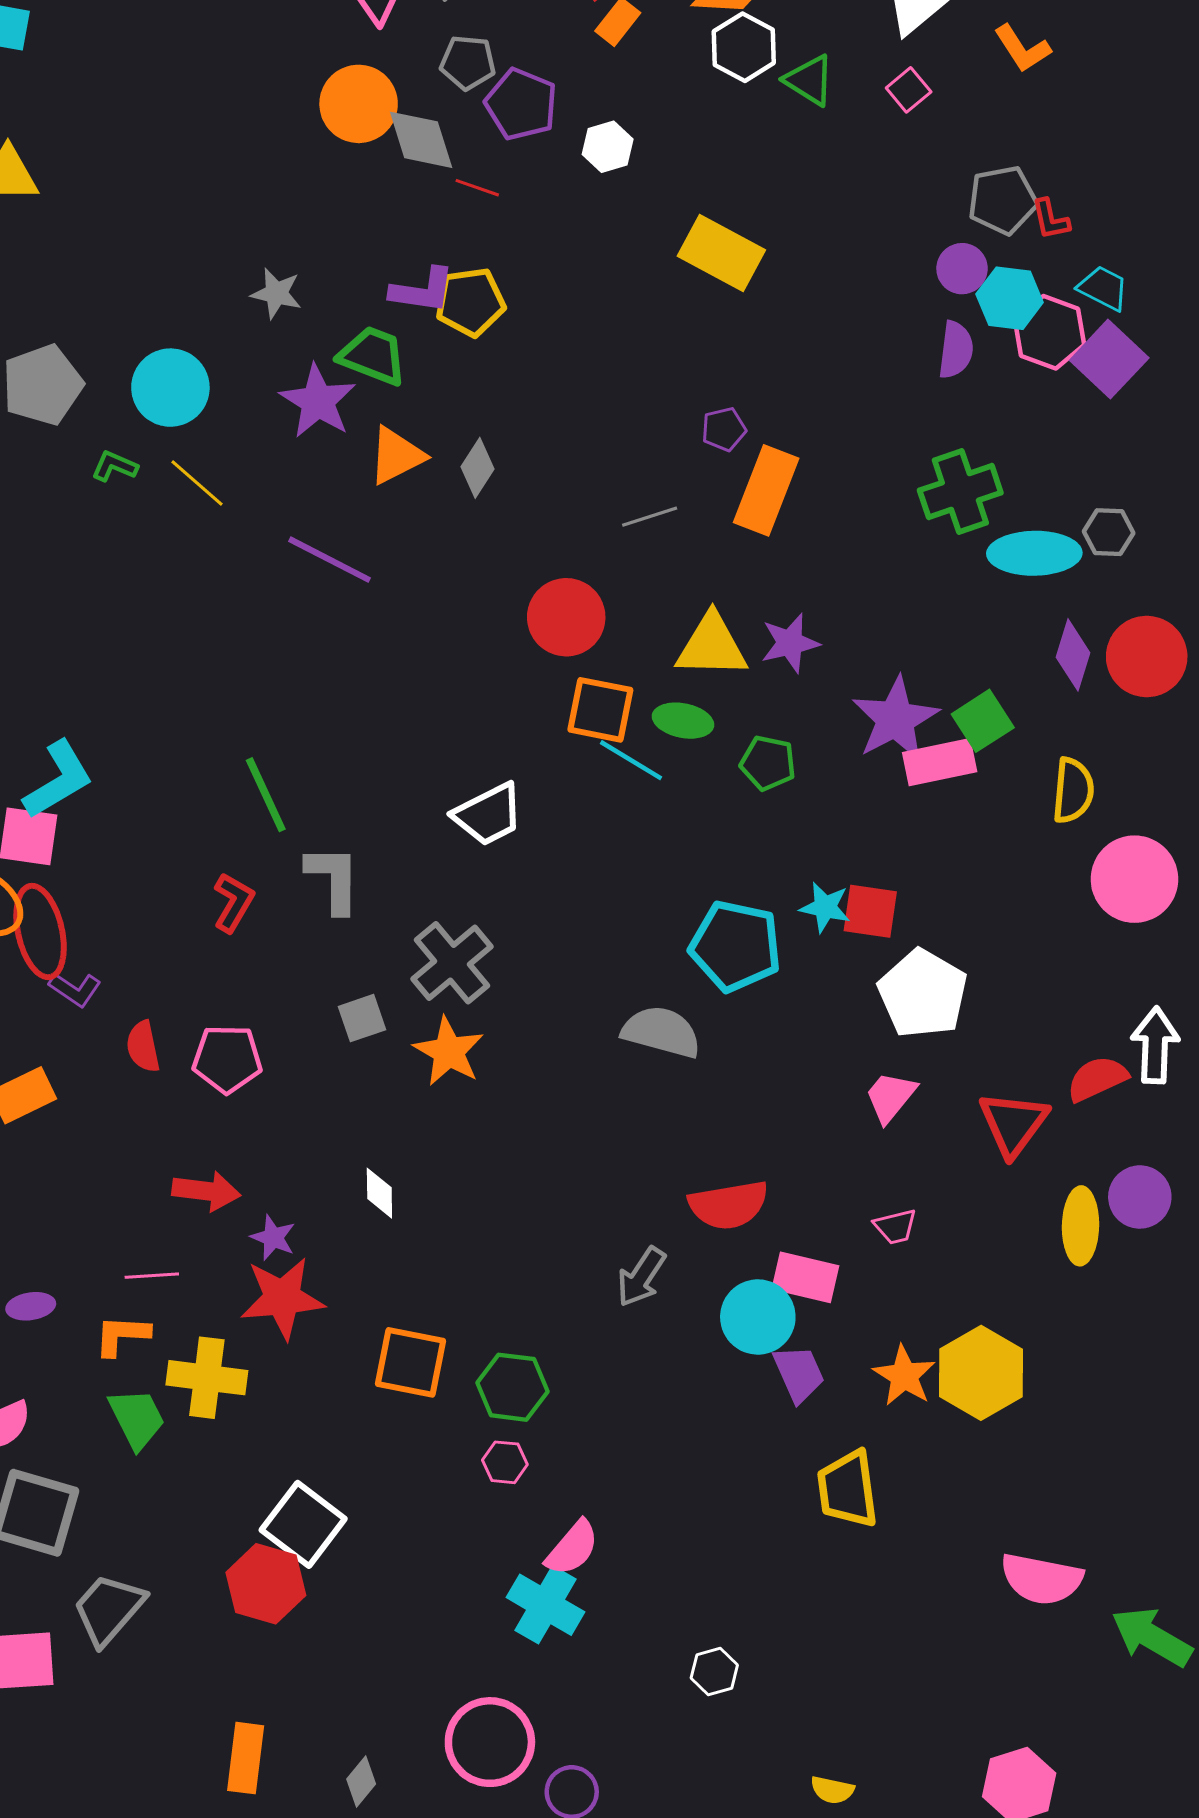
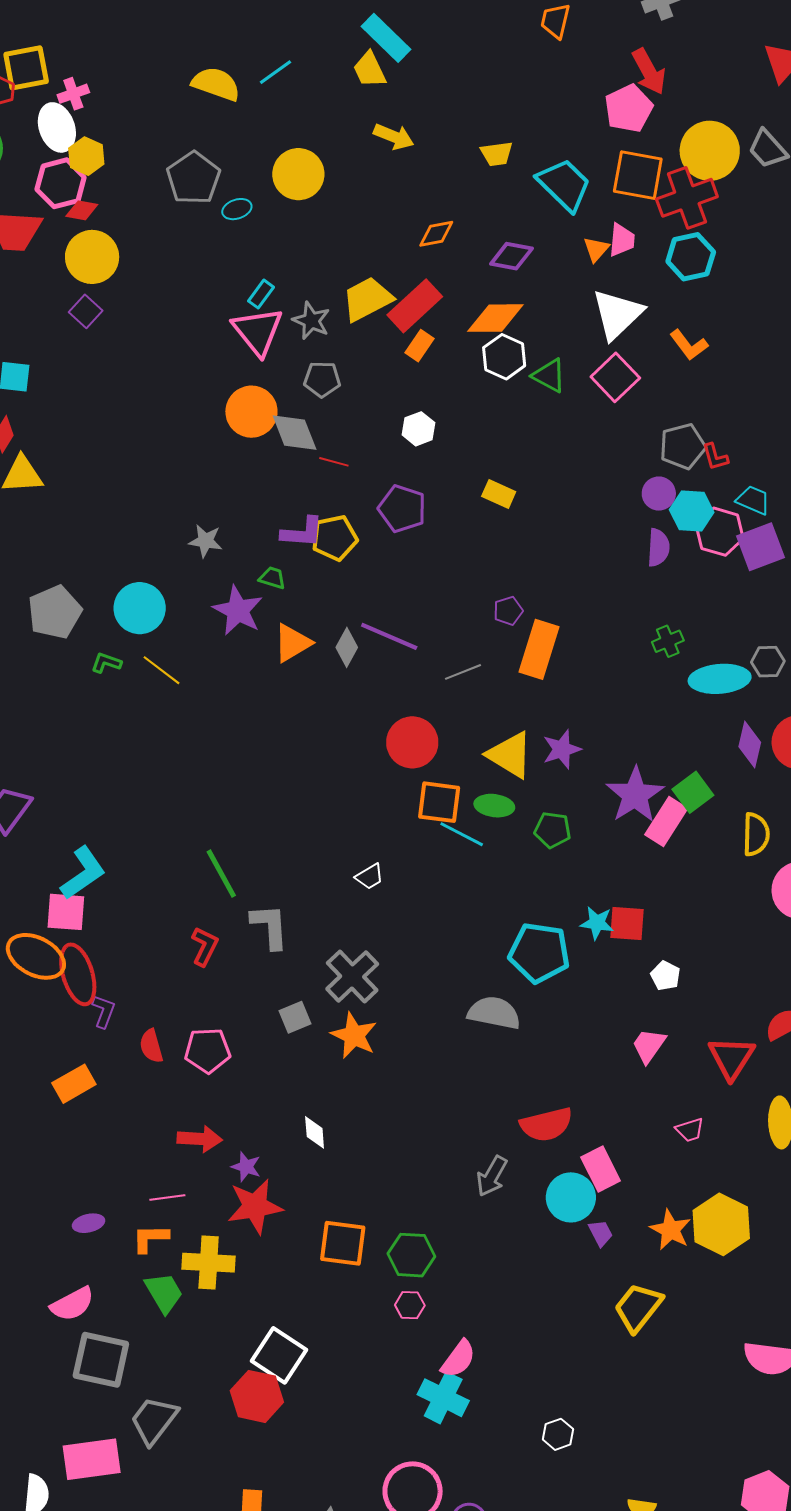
pink square: (909, 90) -> (615, 377), size x1.6
purple pentagon: (521, 104) -> (402, 509), moved
yellow rectangle: (721, 253) -> (499, 494), size x0.6
green trapezoid: (373, 356) -> (272, 578), size x0.6
purple square: (1109, 359) -> (760, 547), turned 30
green cross: (960, 491) -> (668, 641), size x0.6
purple line: (329, 560) -> (389, 636), moved
yellow triangle: (712, 646) -> (510, 755), turned 34
pink rectangle: (940, 762) -> (666, 822), turned -42
white trapezoid: (488, 814) -> (370, 877), size x0.6
purple L-shape: (75, 989) -> (104, 1011), turned -100
white pentagon: (923, 994) -> (666, 976), size x0.5
pink trapezoid: (895, 1227) -> (690, 1130), moved
pink rectangle: (805, 1277) -> (601, 1169), turned 54
purple trapezoid: (799, 1374) -> (601, 1233), size x0.7
yellow trapezoid: (848, 1489) -> (638, 1307), turned 50

